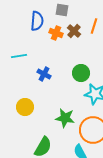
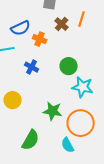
blue semicircle: (37, 21) -> (21, 28), moved, turned 60
orange cross: (56, 33) -> (40, 39), moved

